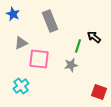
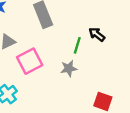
pink square: (39, 59) -> (30, 61), turned -35

